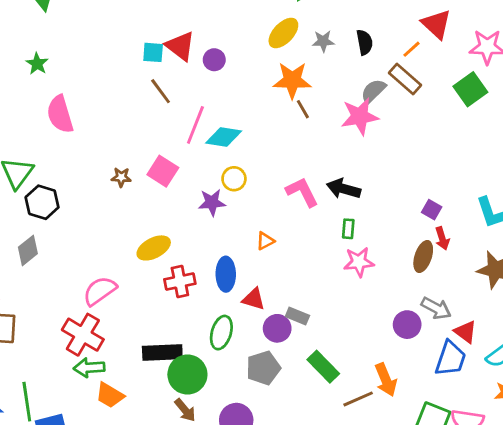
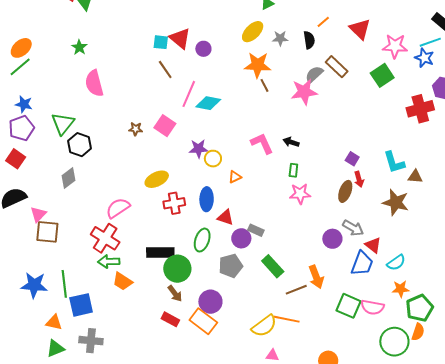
orange line: (411, 49) -> (323, 22), moved
yellow circle: (234, 179) -> (213, 159), moved
black arrow: (344, 189) -> (291, 142), size x0.7

